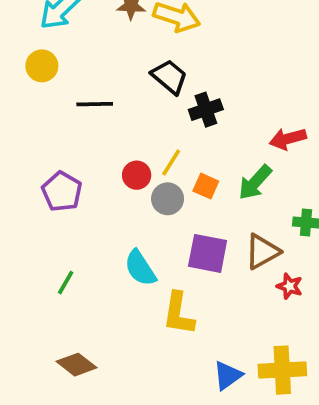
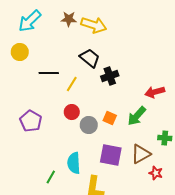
yellow line: (171, 162) -> (72, 84), moved
cyan semicircle: (140, 268) -> (74, 163), turned 30
green line: (66, 283) -> (51, 177), moved

